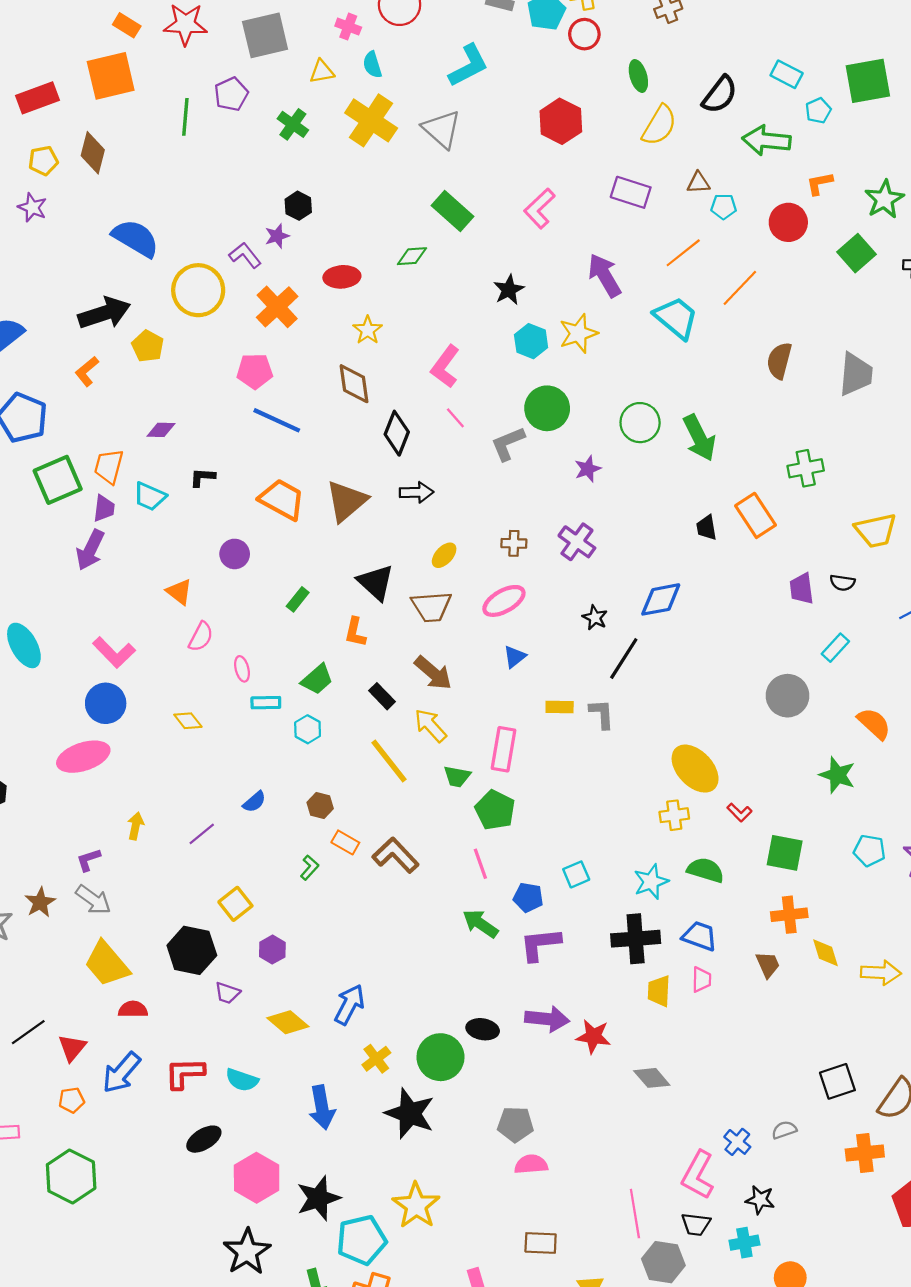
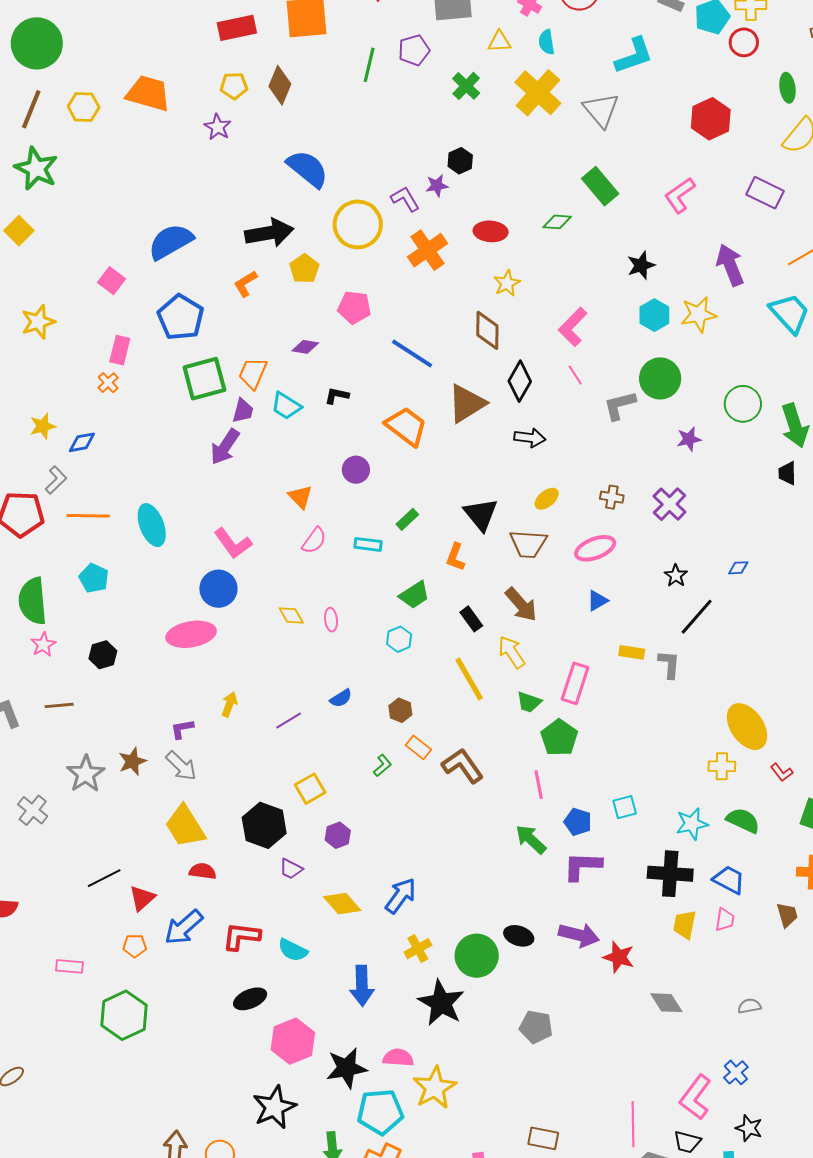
pink pentagon: (255, 371) -> (354, 307), moved
brown triangle: (346, 501) -> (467, 403), moved
black trapezoid: (706, 528) -> (787, 473), moved
blue diamond: (661, 599) -> (738, 568), size x0.5
pink ellipse: (242, 669) -> (331, 620), moved
cyan rectangle: (266, 703) -> (368, 544), moved
gray semicircle: (784, 1130) -> (749, 1006), moved
pink semicircle: (531, 1164) -> (398, 1058), moved

